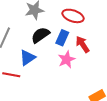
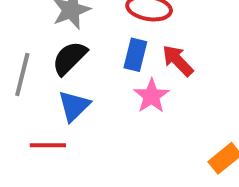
black semicircle: (40, 35) -> (70, 58), moved

